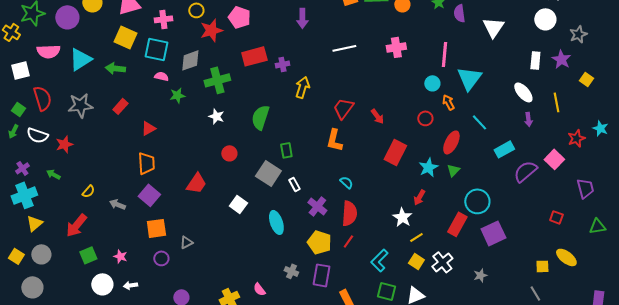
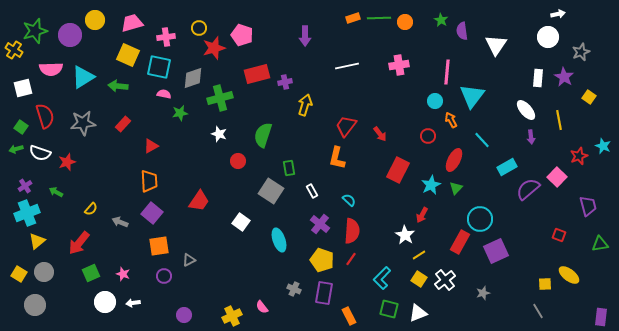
green arrow: (13, 131) -> (16, 149), turned 48
red circle: (229, 153) -> (238, 161), moved
white rectangle: (294, 184) -> (312, 191), moved

